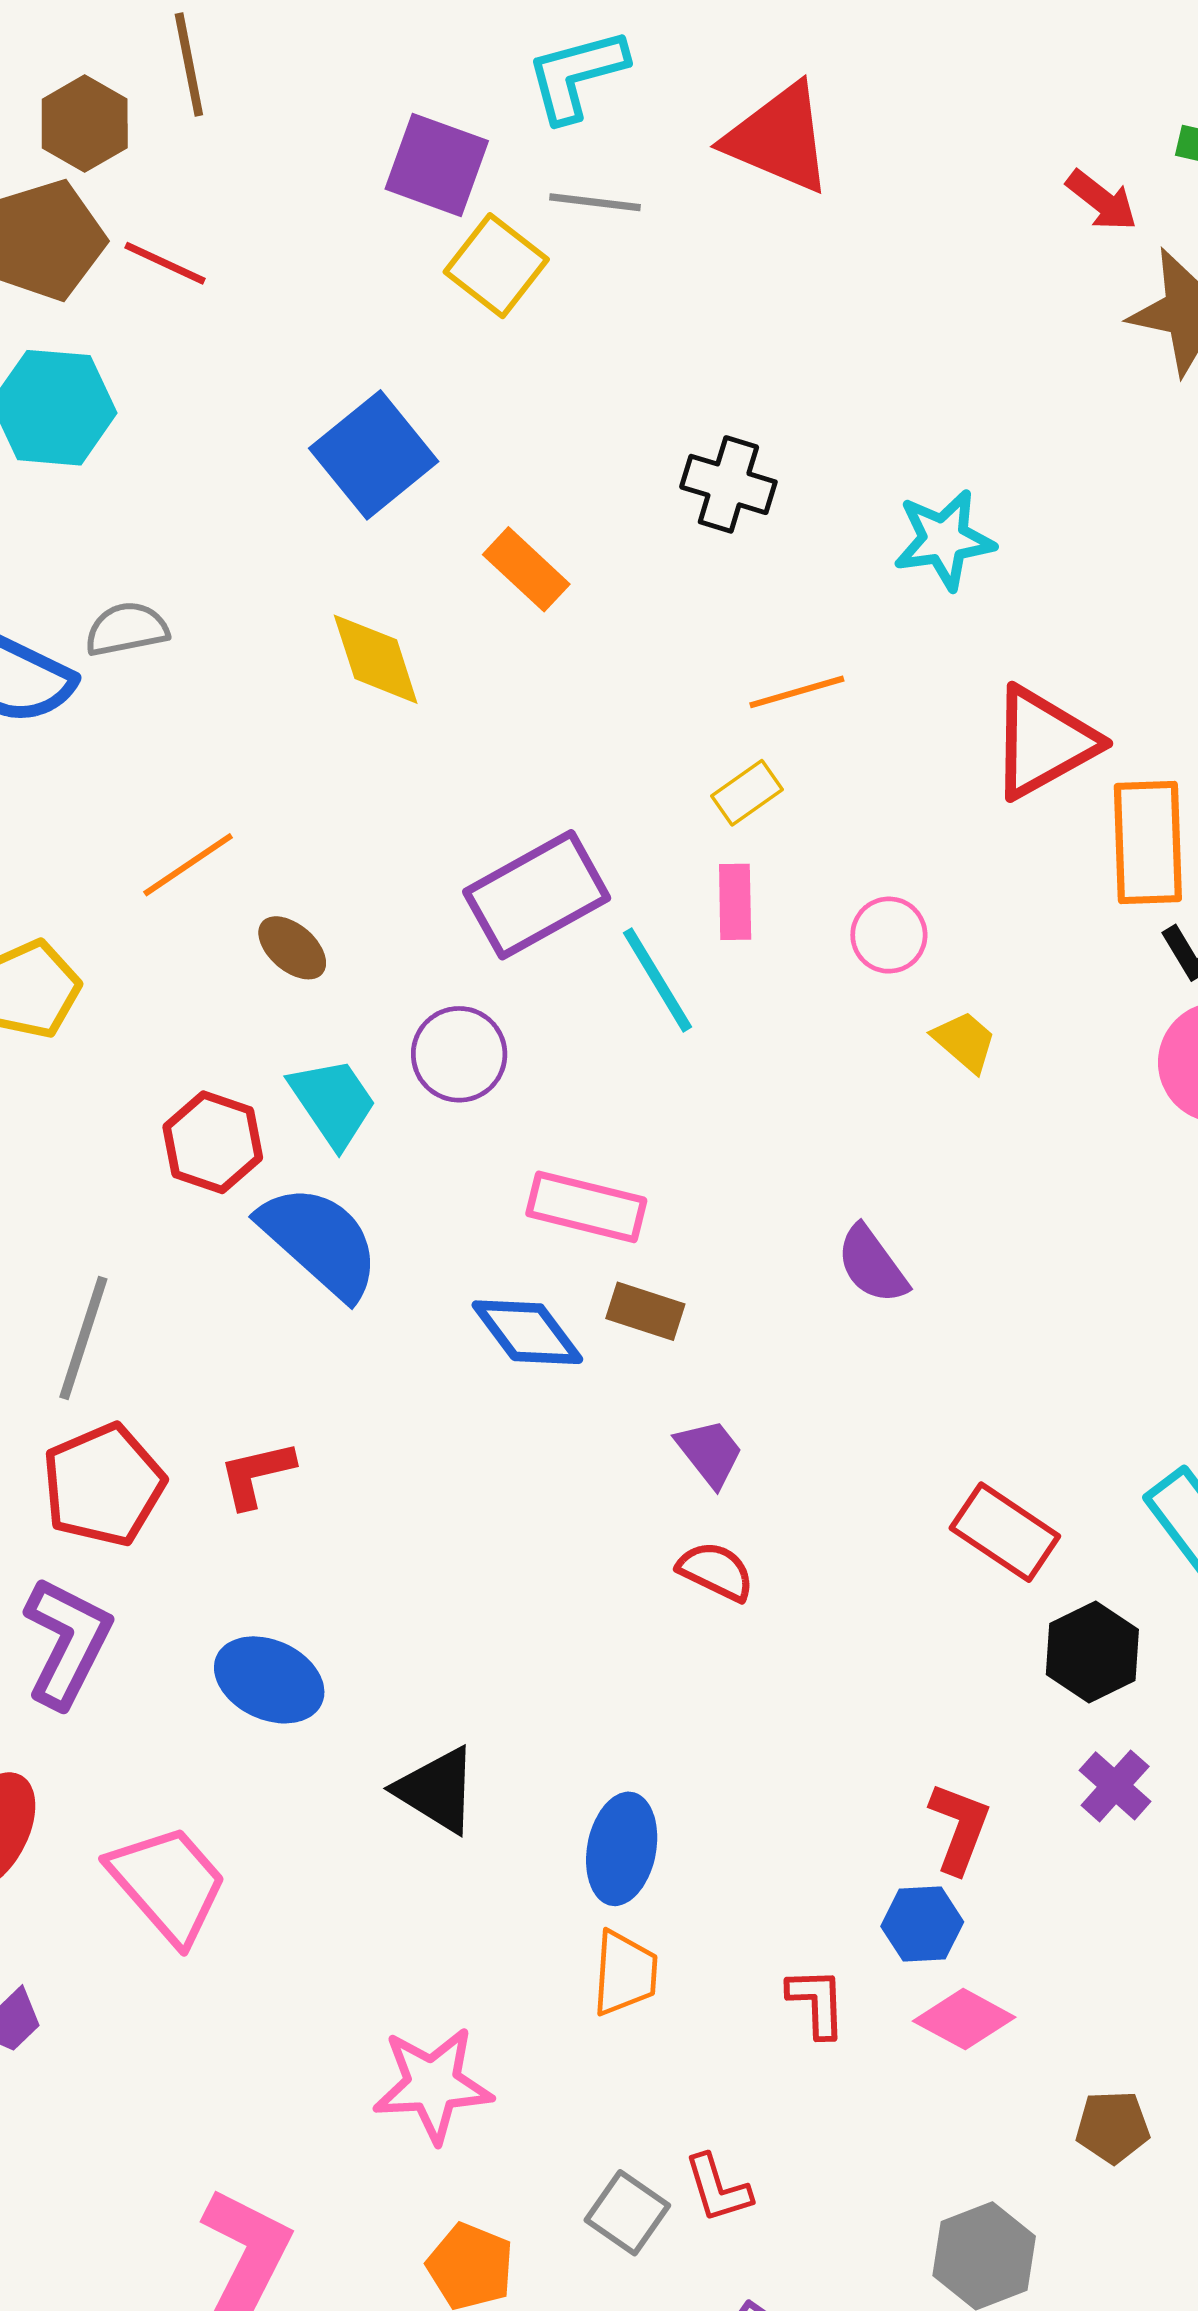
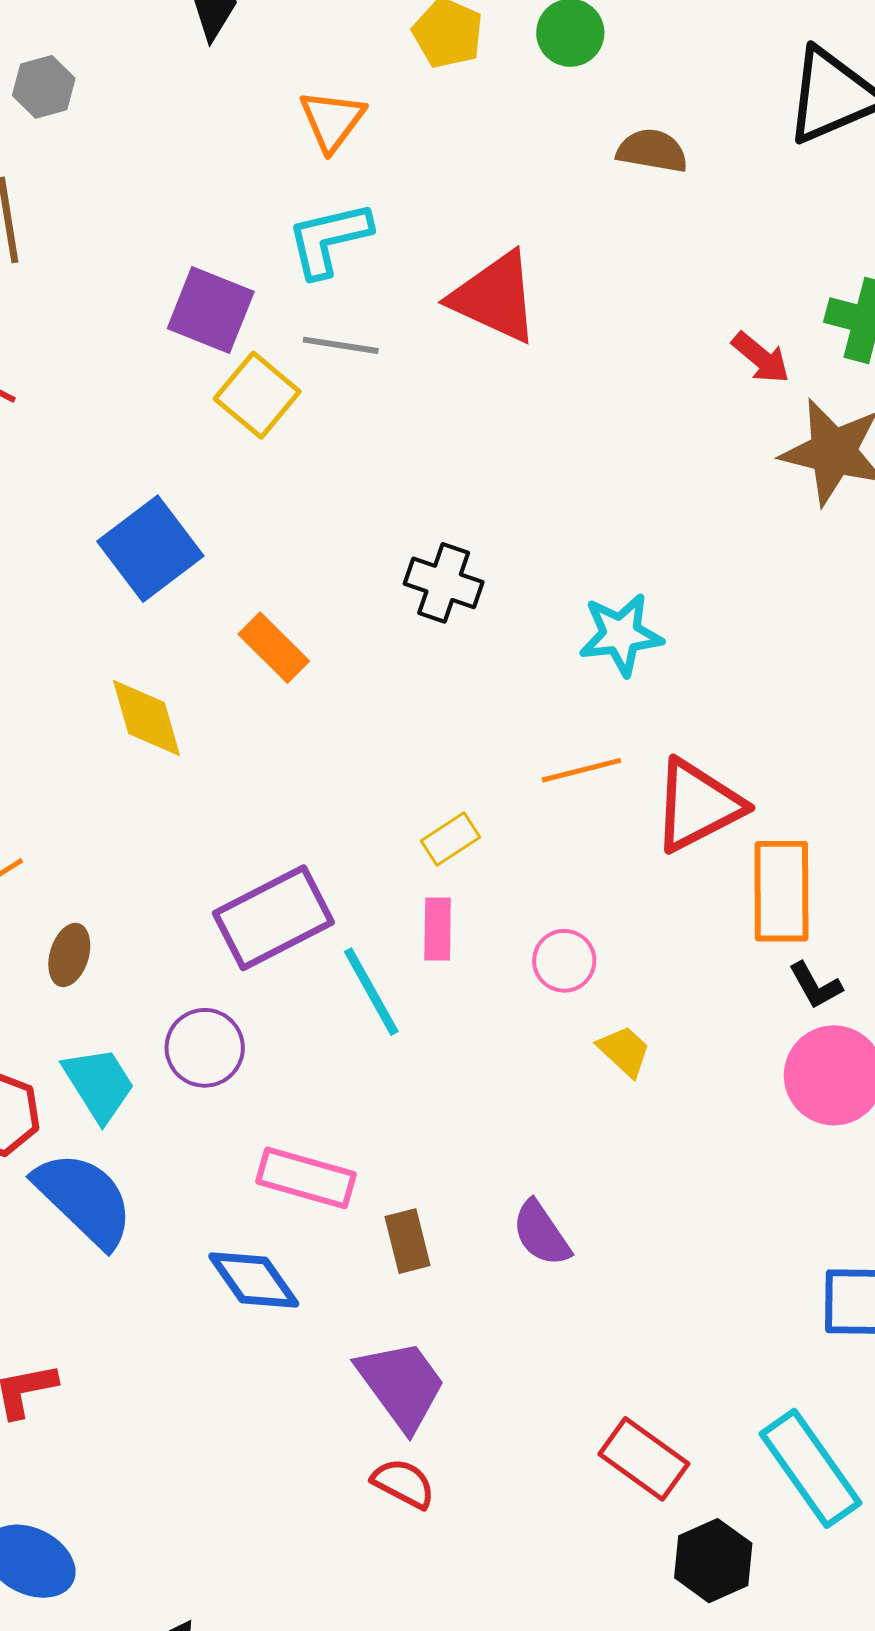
orange line: (797, 692) -> (582, 770), moved
brown ellipse: (292, 948) -> (69, 955), turned 64
brown rectangle: (645, 1311) -> (408, 1241), moved, turned 56
purple trapezoid: (710, 1453) -> (401, 1385), size x1.6

